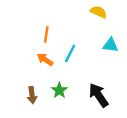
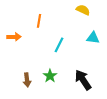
orange line: (46, 34) -> (39, 21), moved
orange arrow: (45, 59) -> (14, 37), moved, turned 144

